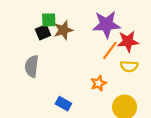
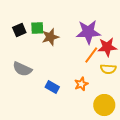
black square: (43, 32) -> (19, 30), moved
gray semicircle: (32, 66) -> (22, 69), turned -72
blue rectangle: (63, 104) -> (52, 87), moved

